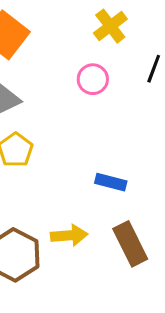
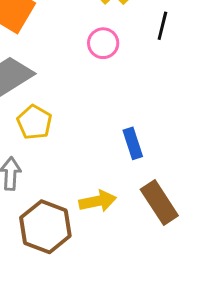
blue rectangle: (111, 182) -> (133, 143), turned 64

